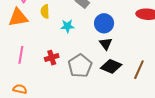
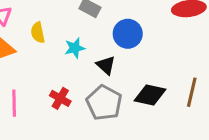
black triangle: (106, 44) -> (106, 65), moved
red cross: (52, 58) -> (60, 98), turned -32

